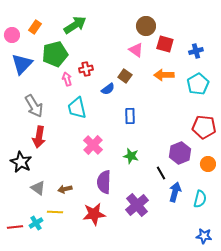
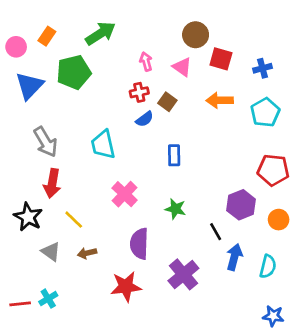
red cross: (86, 69) -> (139, 92), moved
pink arrow: (67, 79) -> (146, 62), moved
yellow line: (55, 212) -> (74, 220), moved, turned 42

